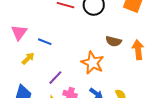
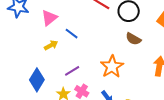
brown semicircle: (113, 41) -> (133, 39), moved

